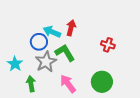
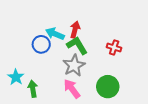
green L-shape: (65, 53) -> (77, 45), moved
gray star: (46, 62) -> (74, 65), moved
cyan star: (15, 64) -> (16, 77), moved

